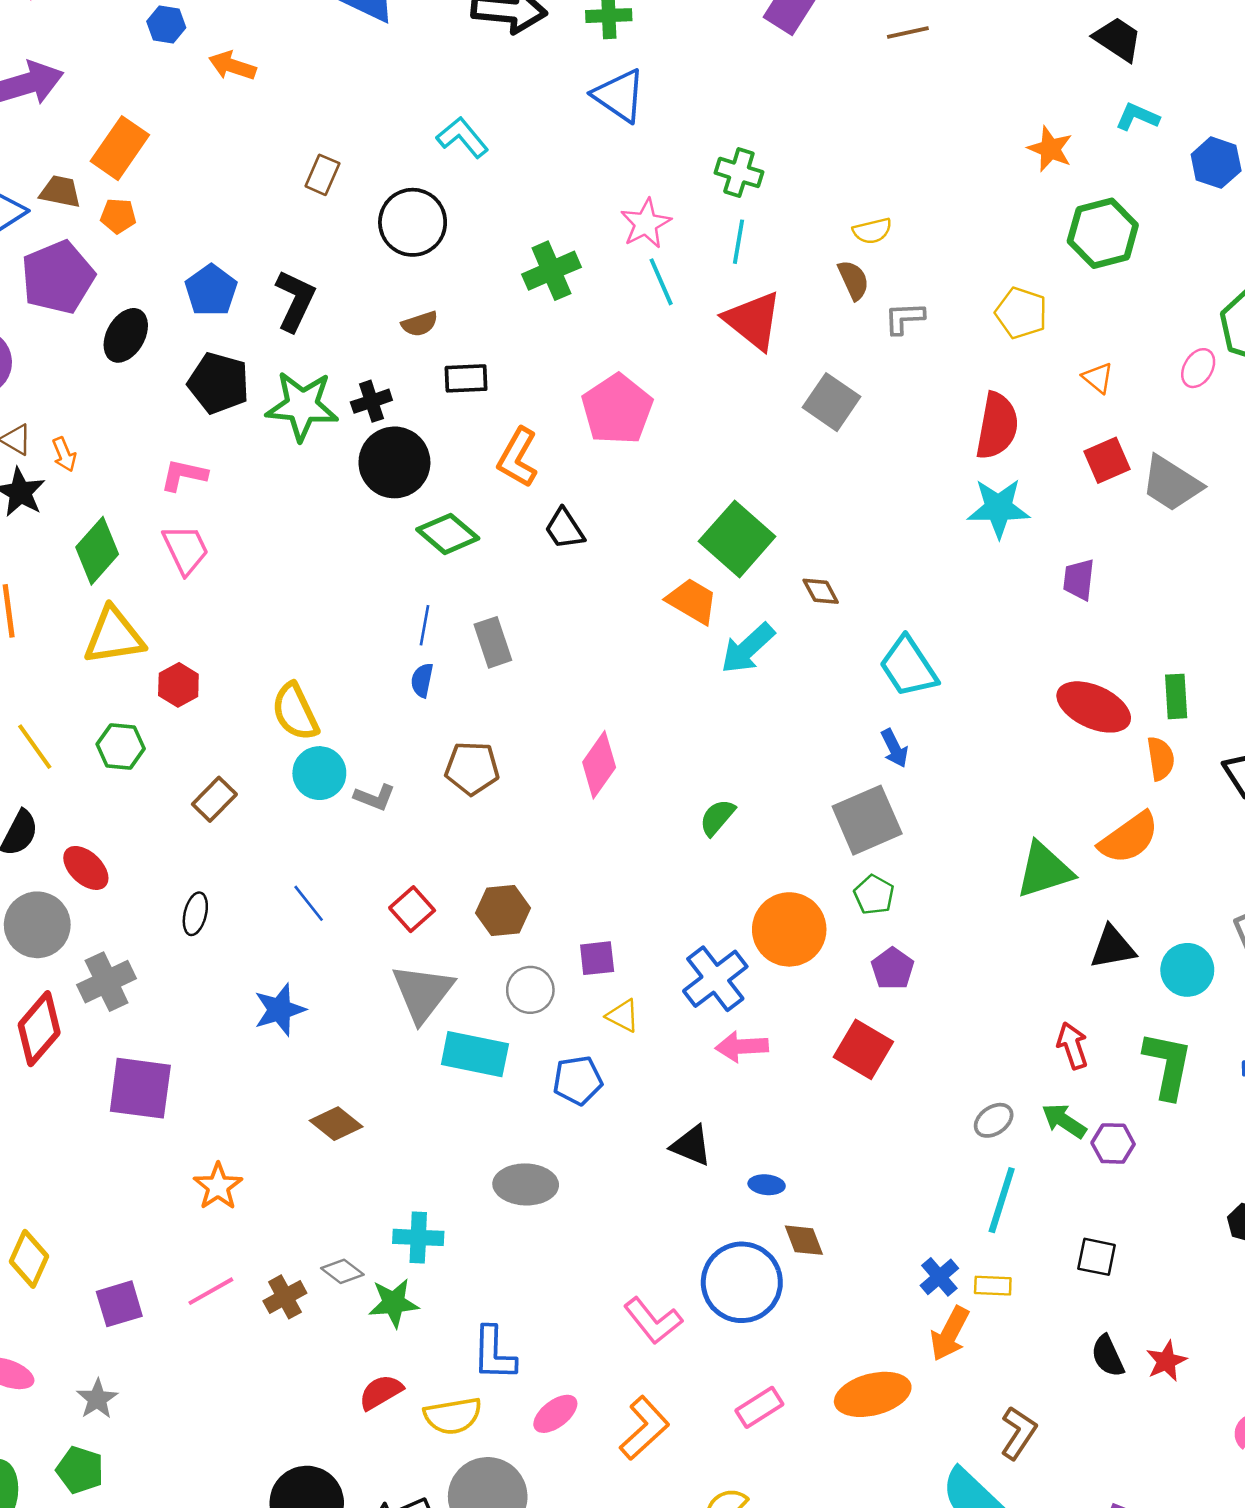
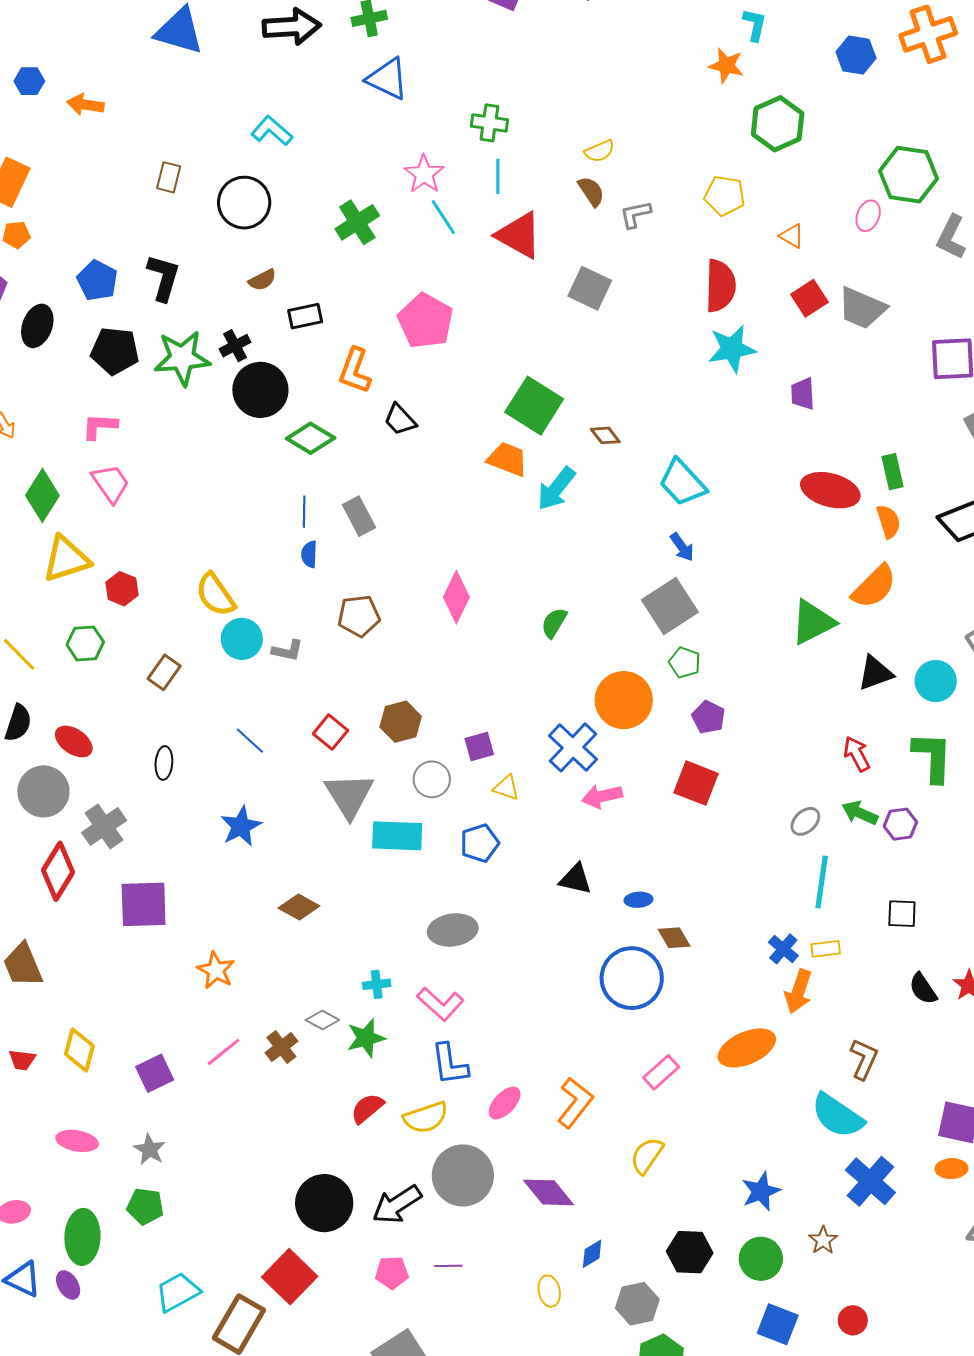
cyan L-shape: (1137, 117) -> (755, 25), moved, turned 88
cyan cross: (418, 1237) -> (377, 984), size x0.7
pink L-shape: (653, 1321) -> (440, 1004), moved

